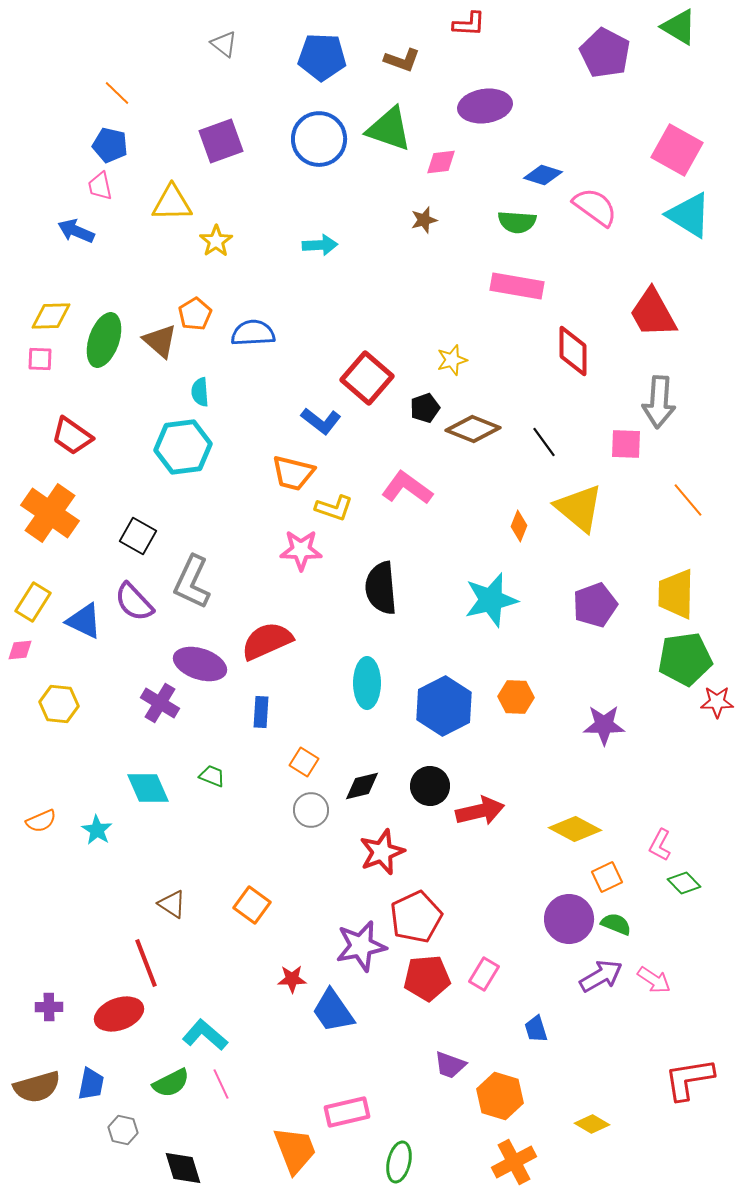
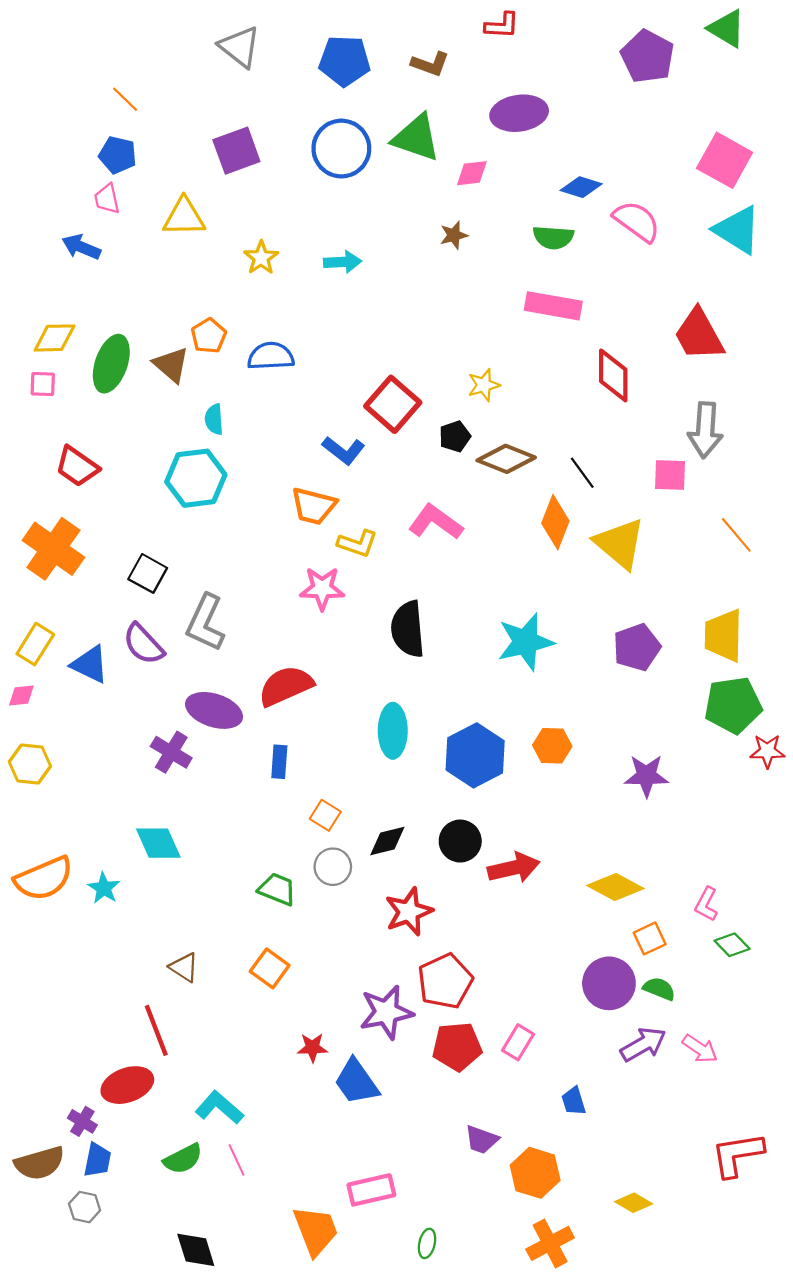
gray triangle: (224, 44) -> (240, 47), size x1.5
yellow star: (216, 241) -> (261, 258), moved
orange diamond: (519, 526) -> (555, 522), moved, size x1.6
yellow hexagon: (59, 704) -> (30, 764), moved
green trapezoid: (212, 776) -> (277, 889), moved, size x1.4
orange semicircle: (41, 821) -> (44, 878), size x1.8
purple cross: (49, 1007) -> (82, 1121), moved, turned 32
gray hexagon: (123, 1130) -> (85, 1207), moved
green ellipse: (399, 1162) -> (427, 1243), size x0.7

